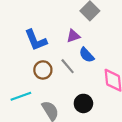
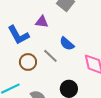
purple triangle: (73, 36) -> (42, 22), moved, turned 32

